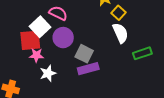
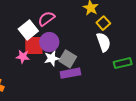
pink semicircle: (58, 13) -> (46, 19), turned -66
red square: (30, 40) -> (34, 46), moved
white star: (48, 73) -> (52, 58), moved

